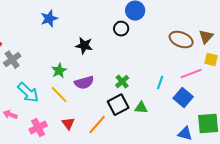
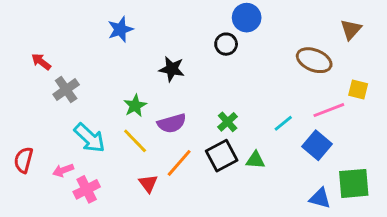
brown triangle: (206, 37) -> (351, 29), moved
cyan line: (160, 83) -> (283, 123), turned 32
pink arrow: (10, 115) -> (63, 170), turned -40
orange line: (97, 125) -> (179, 163), moved
pink cross: (38, 128) -> (87, 189), moved

